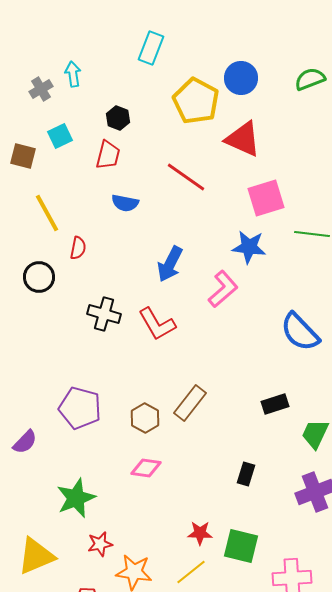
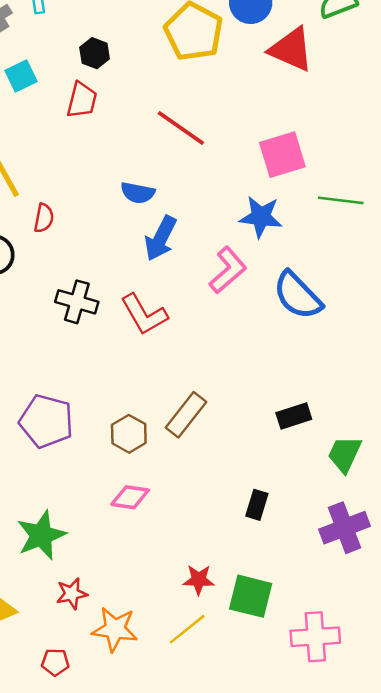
red triangle: (243, 139) -> (291, 49), moved
blue semicircle: (125, 203) -> (138, 193), moved
blue semicircle: (300, 332) -> (298, 295), moved

